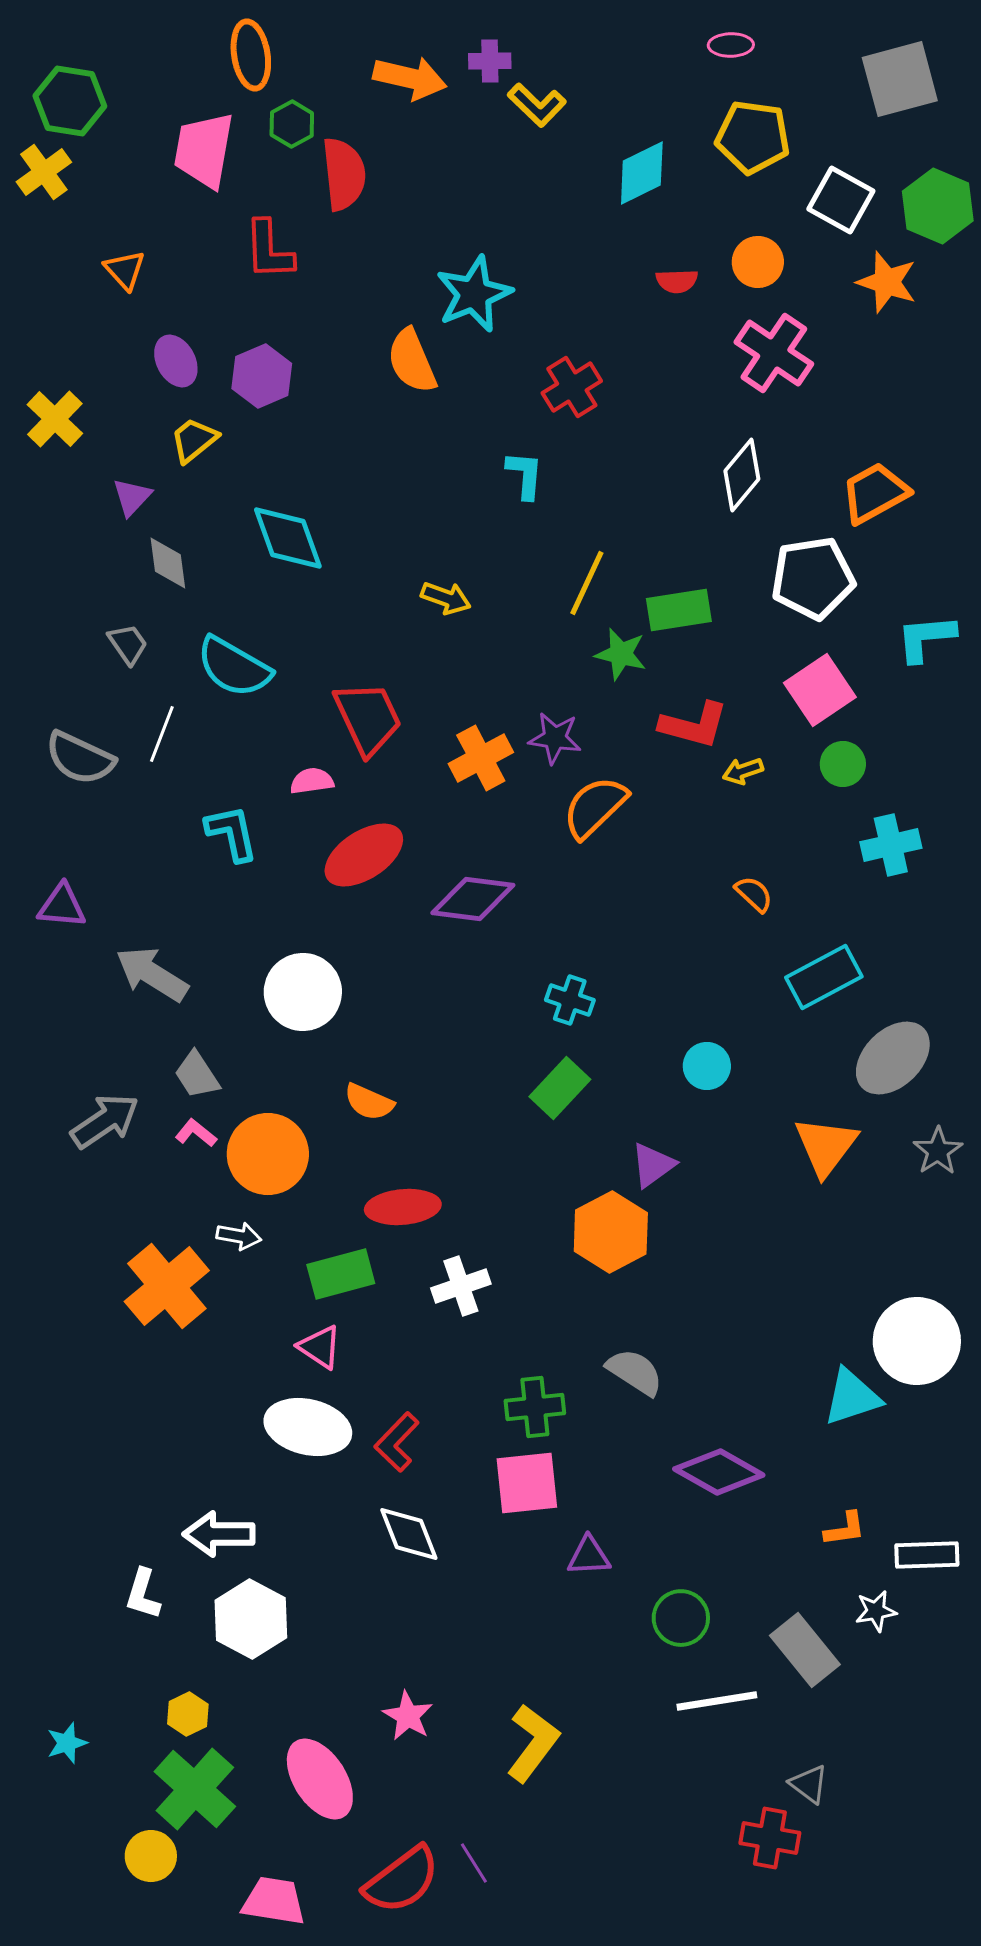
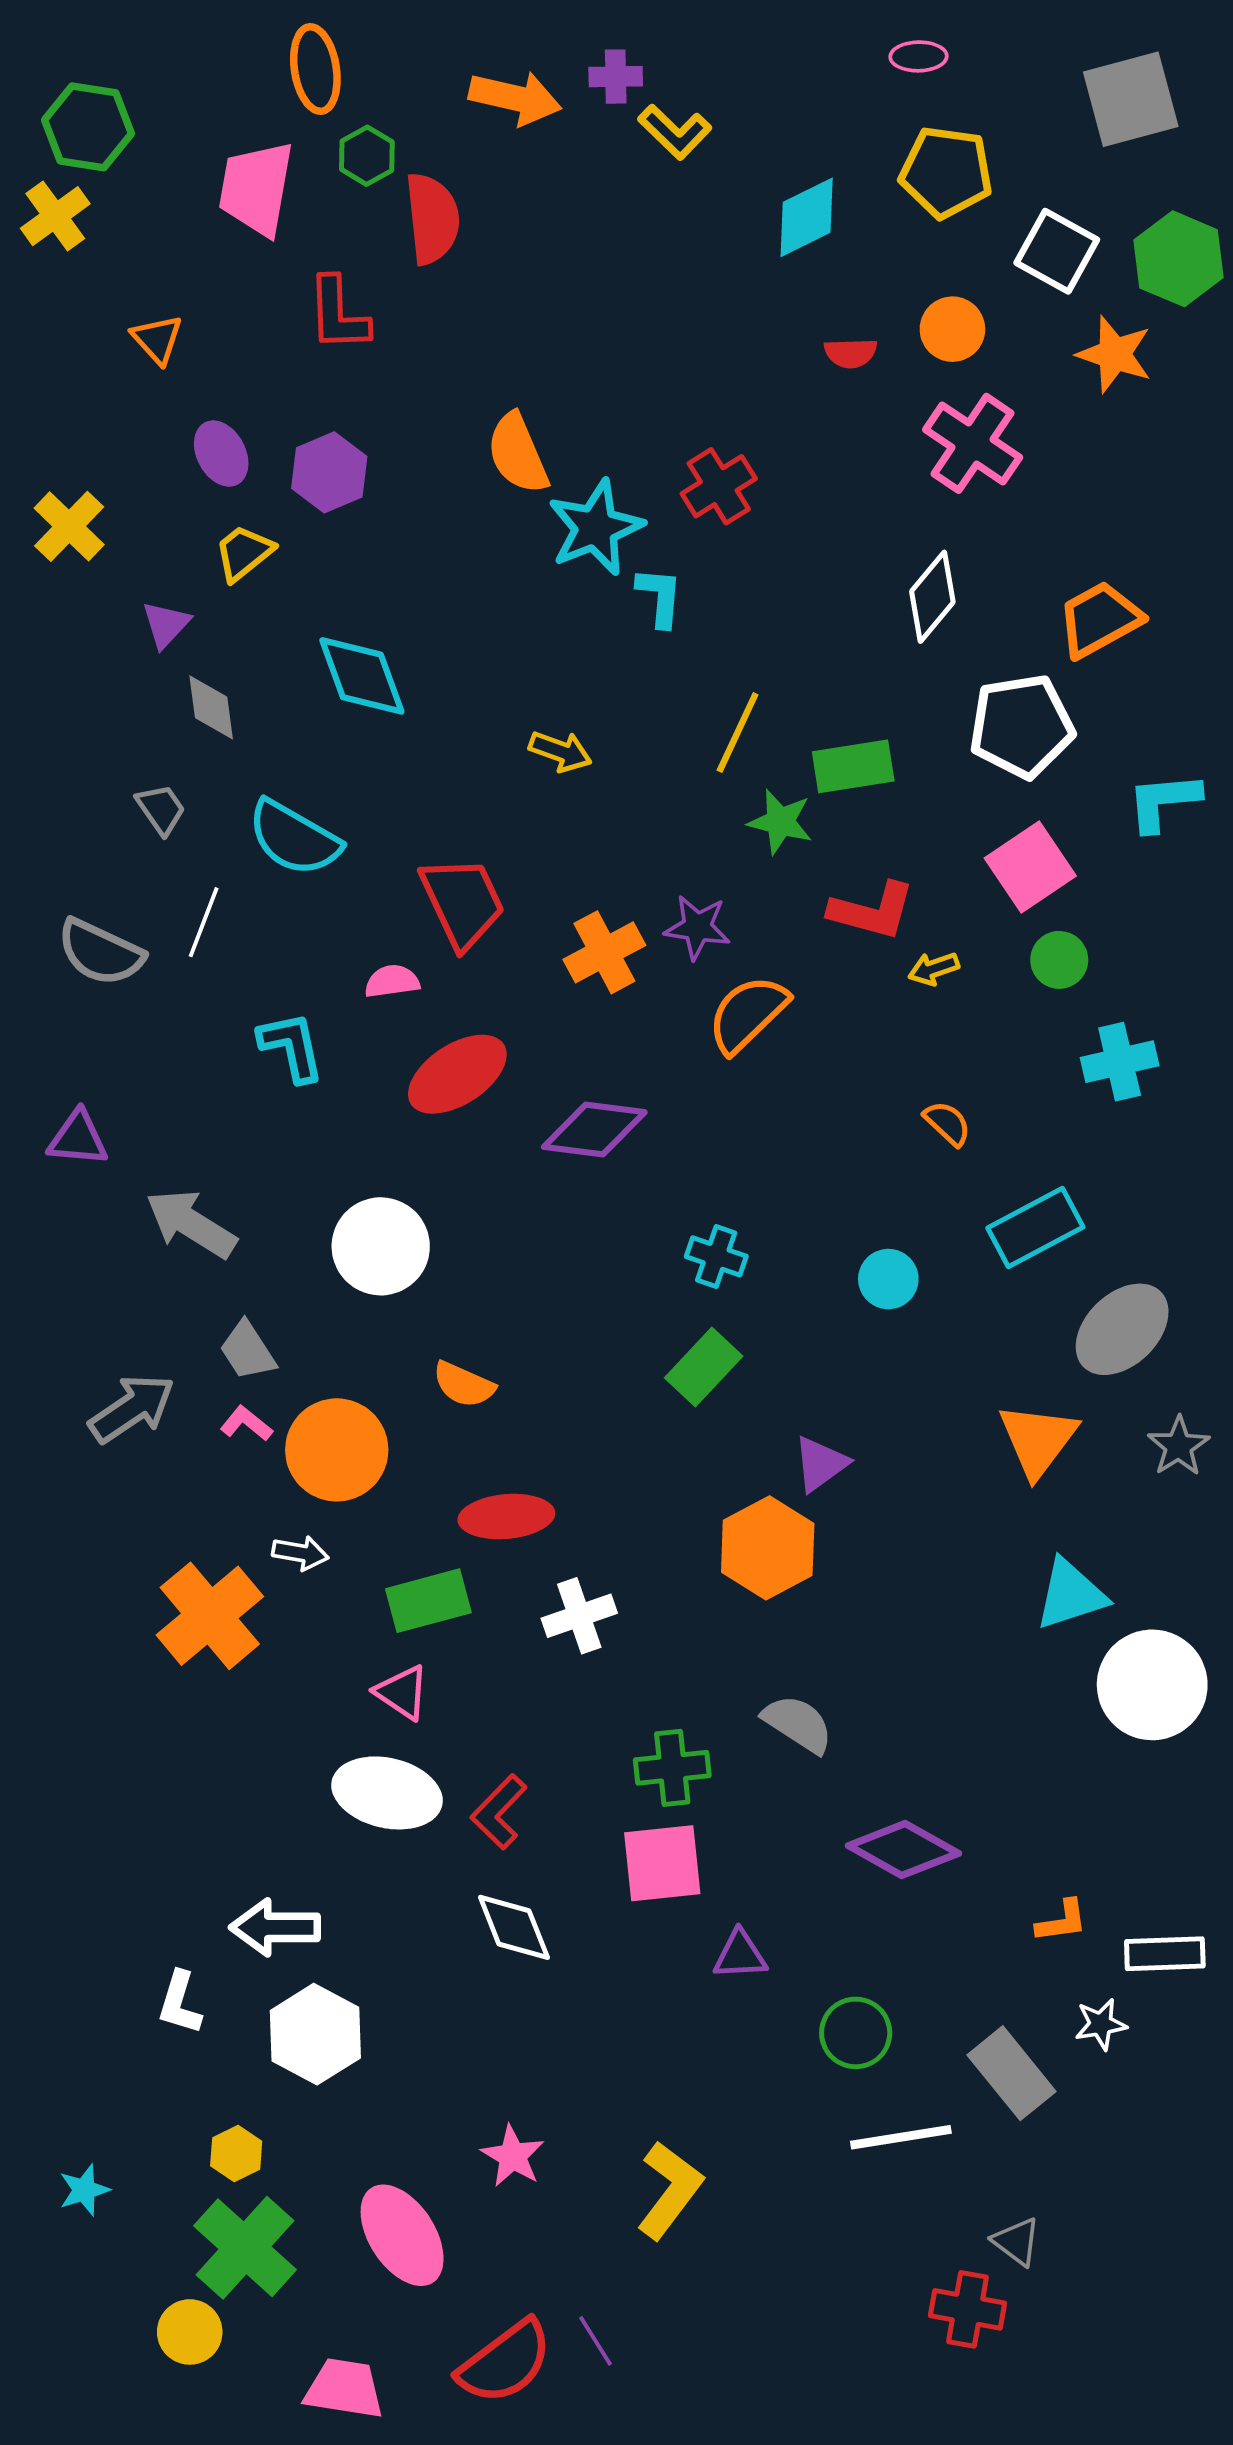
cyan star: (474, 294) -> (596, 528), moved
cyan circle: (707, 1066) -> (888, 1279), moved
cyan triangle: (852, 1397) -> (1071, 1594), moved

